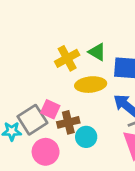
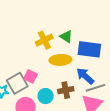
brown cross: (68, 122) -> (66, 90), moved
cyan circle: (86, 137) -> (46, 96), moved

